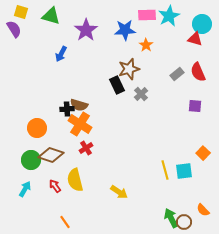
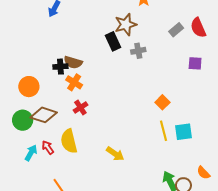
gray cross: (141, 94) -> (138, 51), turned 32
orange cross: (80, 124) -> (74, 82), size x0.7
orange square: (203, 153) -> (162, 102), moved
cyan arrow: (25, 189) -> (31, 153), moved

